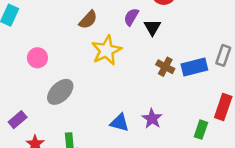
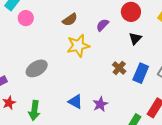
black triangle: (152, 27) -> (135, 38), moved
pink circle: (37, 58) -> (26, 18), moved
blue rectangle: (194, 67) -> (141, 73), turned -66

